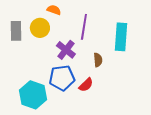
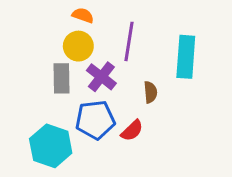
yellow circle: (40, 28) -> (78, 46), moved
gray rectangle: (16, 31) -> (61, 78), moved

